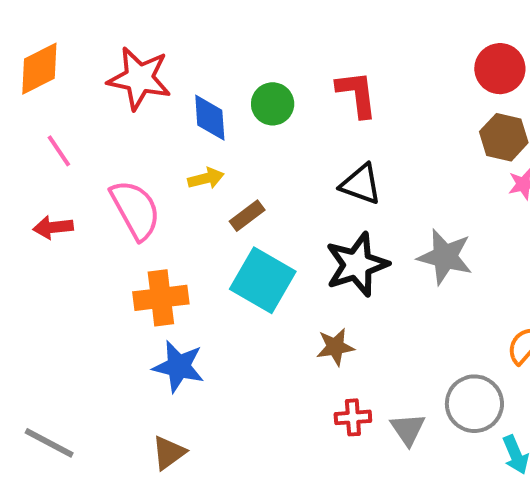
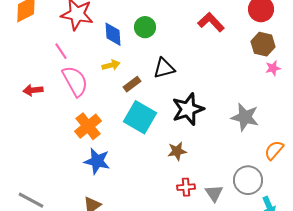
red L-shape: (357, 94) -> (211, 22), moved, turned -36
pink line: (59, 151) -> (61, 51), moved
black triangle: (361, 184) -> (164, 68), moved, turned -35
gray star: (445, 257) -> (245, 117), moved
orange cross: (161, 298) -> (88, 126), turned -32

